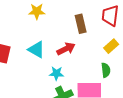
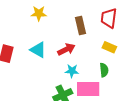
yellow rectangle: (111, 46) -> (109, 47), turned 64
cyan star: (56, 73) -> (72, 71), moved

